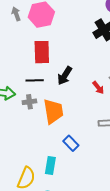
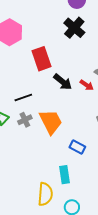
red rectangle: (42, 52) -> (41, 59), moved
black arrow: (65, 76) -> (63, 82), moved, turned -66

